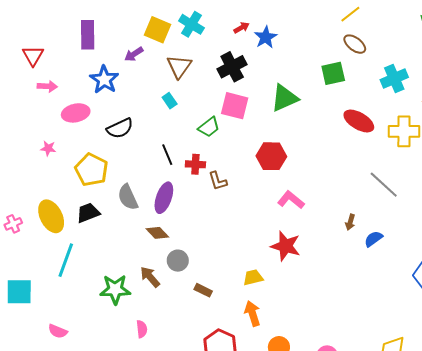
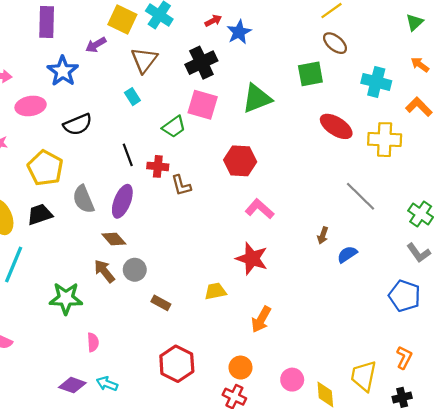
cyan cross: (394, 79) -> (376, 82), turned 36
brown arrow: (150, 277) -> (104, 271), moved
orange arrow: (253, 314) -> (261, 319), moved, turned -135

